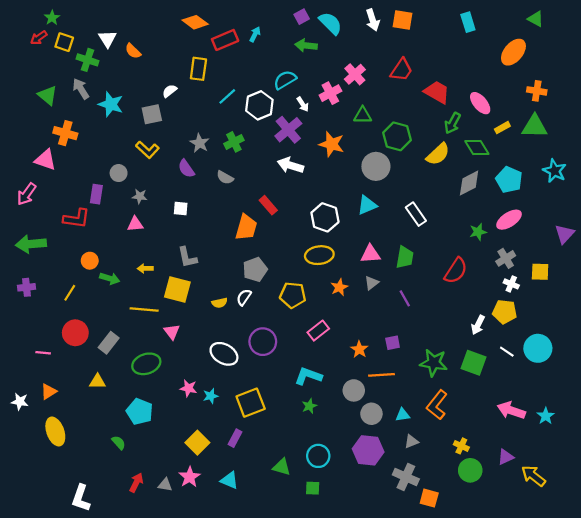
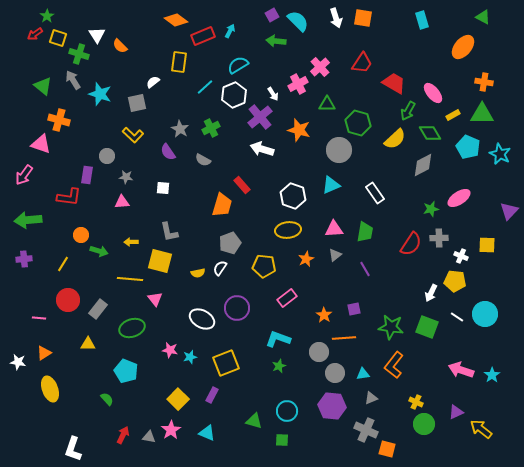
cyan semicircle: (285, 80) -> (238, 65), moved
cyan pentagon: (509, 180) -> (468, 147), moved
gray cross: (506, 258) -> (439, 238), moved, turned 30

